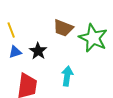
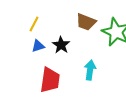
yellow line: (11, 30) -> (34, 24), turned 49

